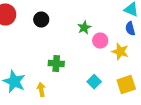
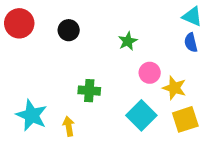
pink circle: (100, 40) -> (150, 73), moved
yellow star: (120, 52) -> (174, 88), moved
cyan square: (94, 82) -> (141, 115), size x1.5

